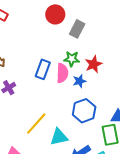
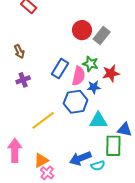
red circle: (55, 14) -> (82, 30), moved
blue hexagon: (84, 111) -> (76, 102), moved
cyan triangle: (59, 137) -> (98, 121), moved

